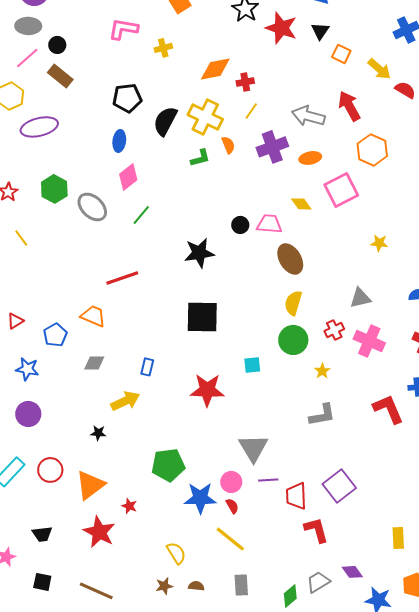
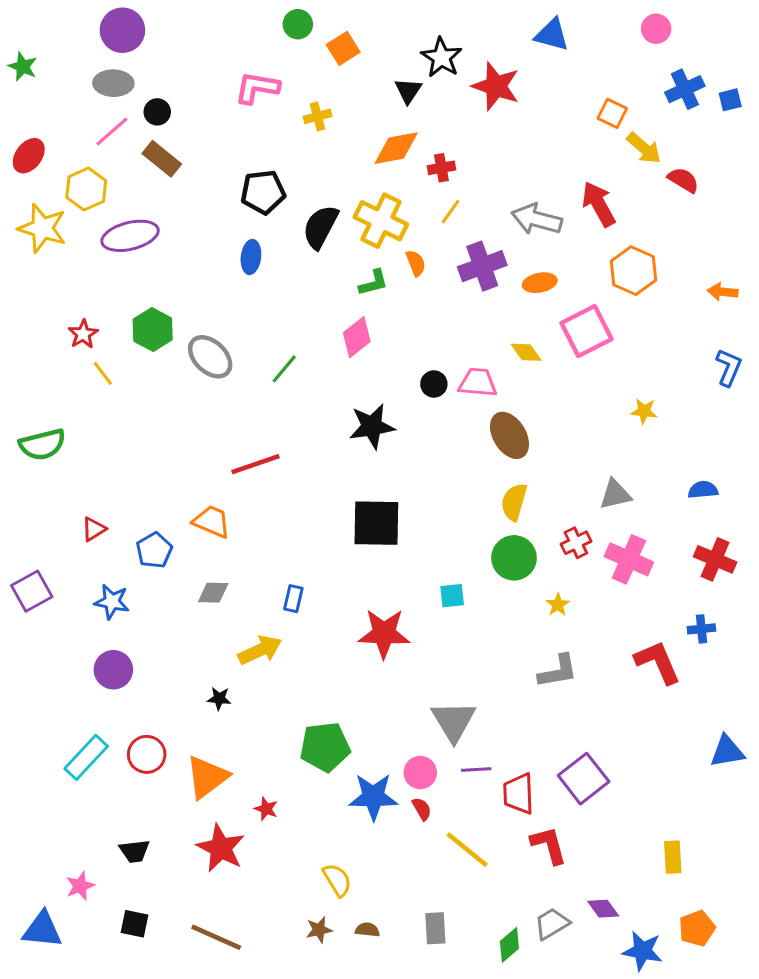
black triangle: (320, 31) -> (408, 91), moved
orange square: (341, 54) -> (612, 113), moved
pink diamond: (128, 177) -> (357, 337), moved
yellow line: (21, 238) -> (103, 373), moved
yellow line: (230, 539) -> (467, 850), moved

